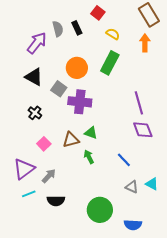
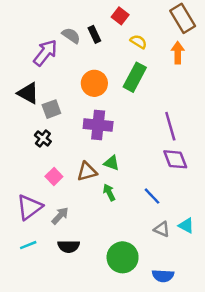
gray semicircle: (58, 29) -> (71, 36), turned -42
black triangle: (34, 77) -> (28, 93), moved
gray square: (59, 89) -> (51, 109), moved, turned 35
cyan line: (29, 194) -> (28, 245), moved

